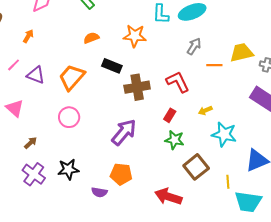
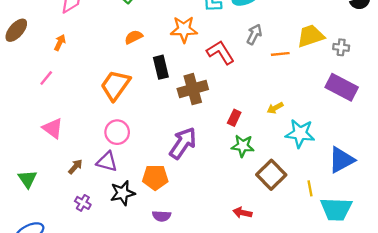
black rectangle: (112, 66) -> (161, 67), turned 60
purple triangle: (36, 75) -> (107, 162), moved
red L-shape: (178, 82) -> (220, 52), moved
purple cross: (34, 174) -> (83, 203), size x0.6
orange pentagon: (121, 174) -> (155, 177), moved
red arrow: (168, 197) -> (242, 213), size x0.6

